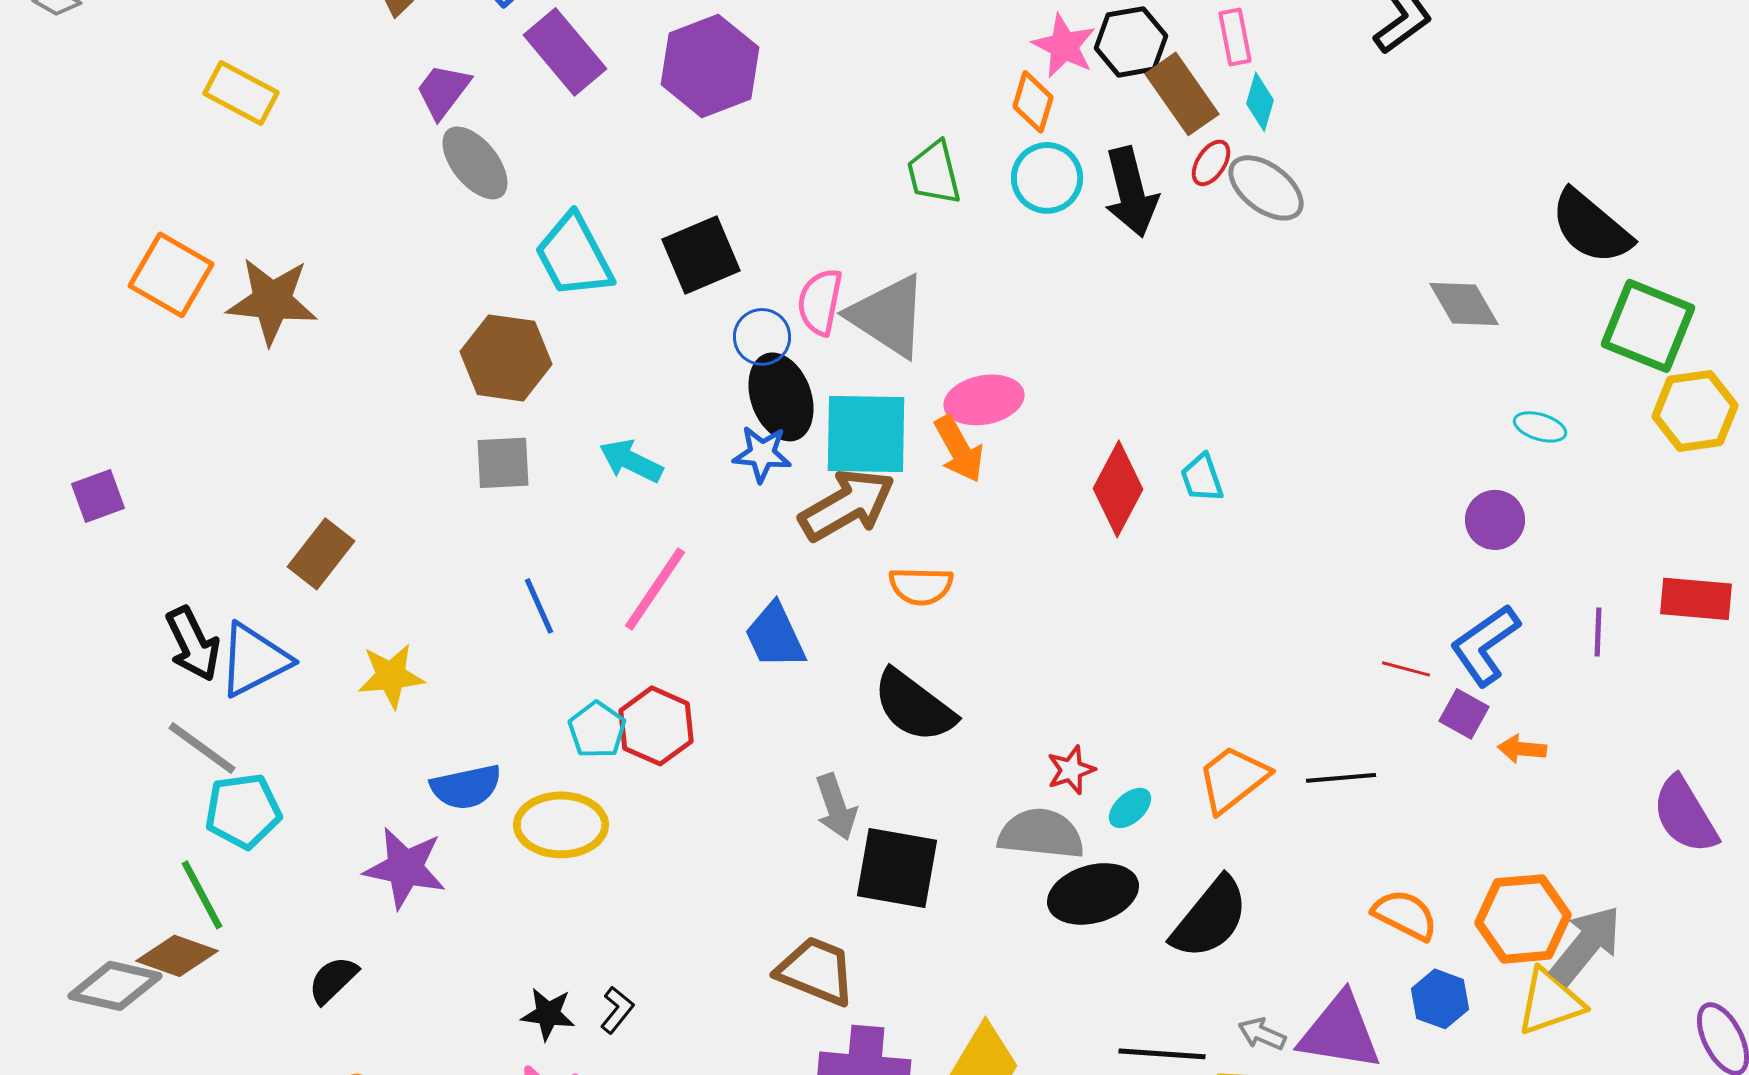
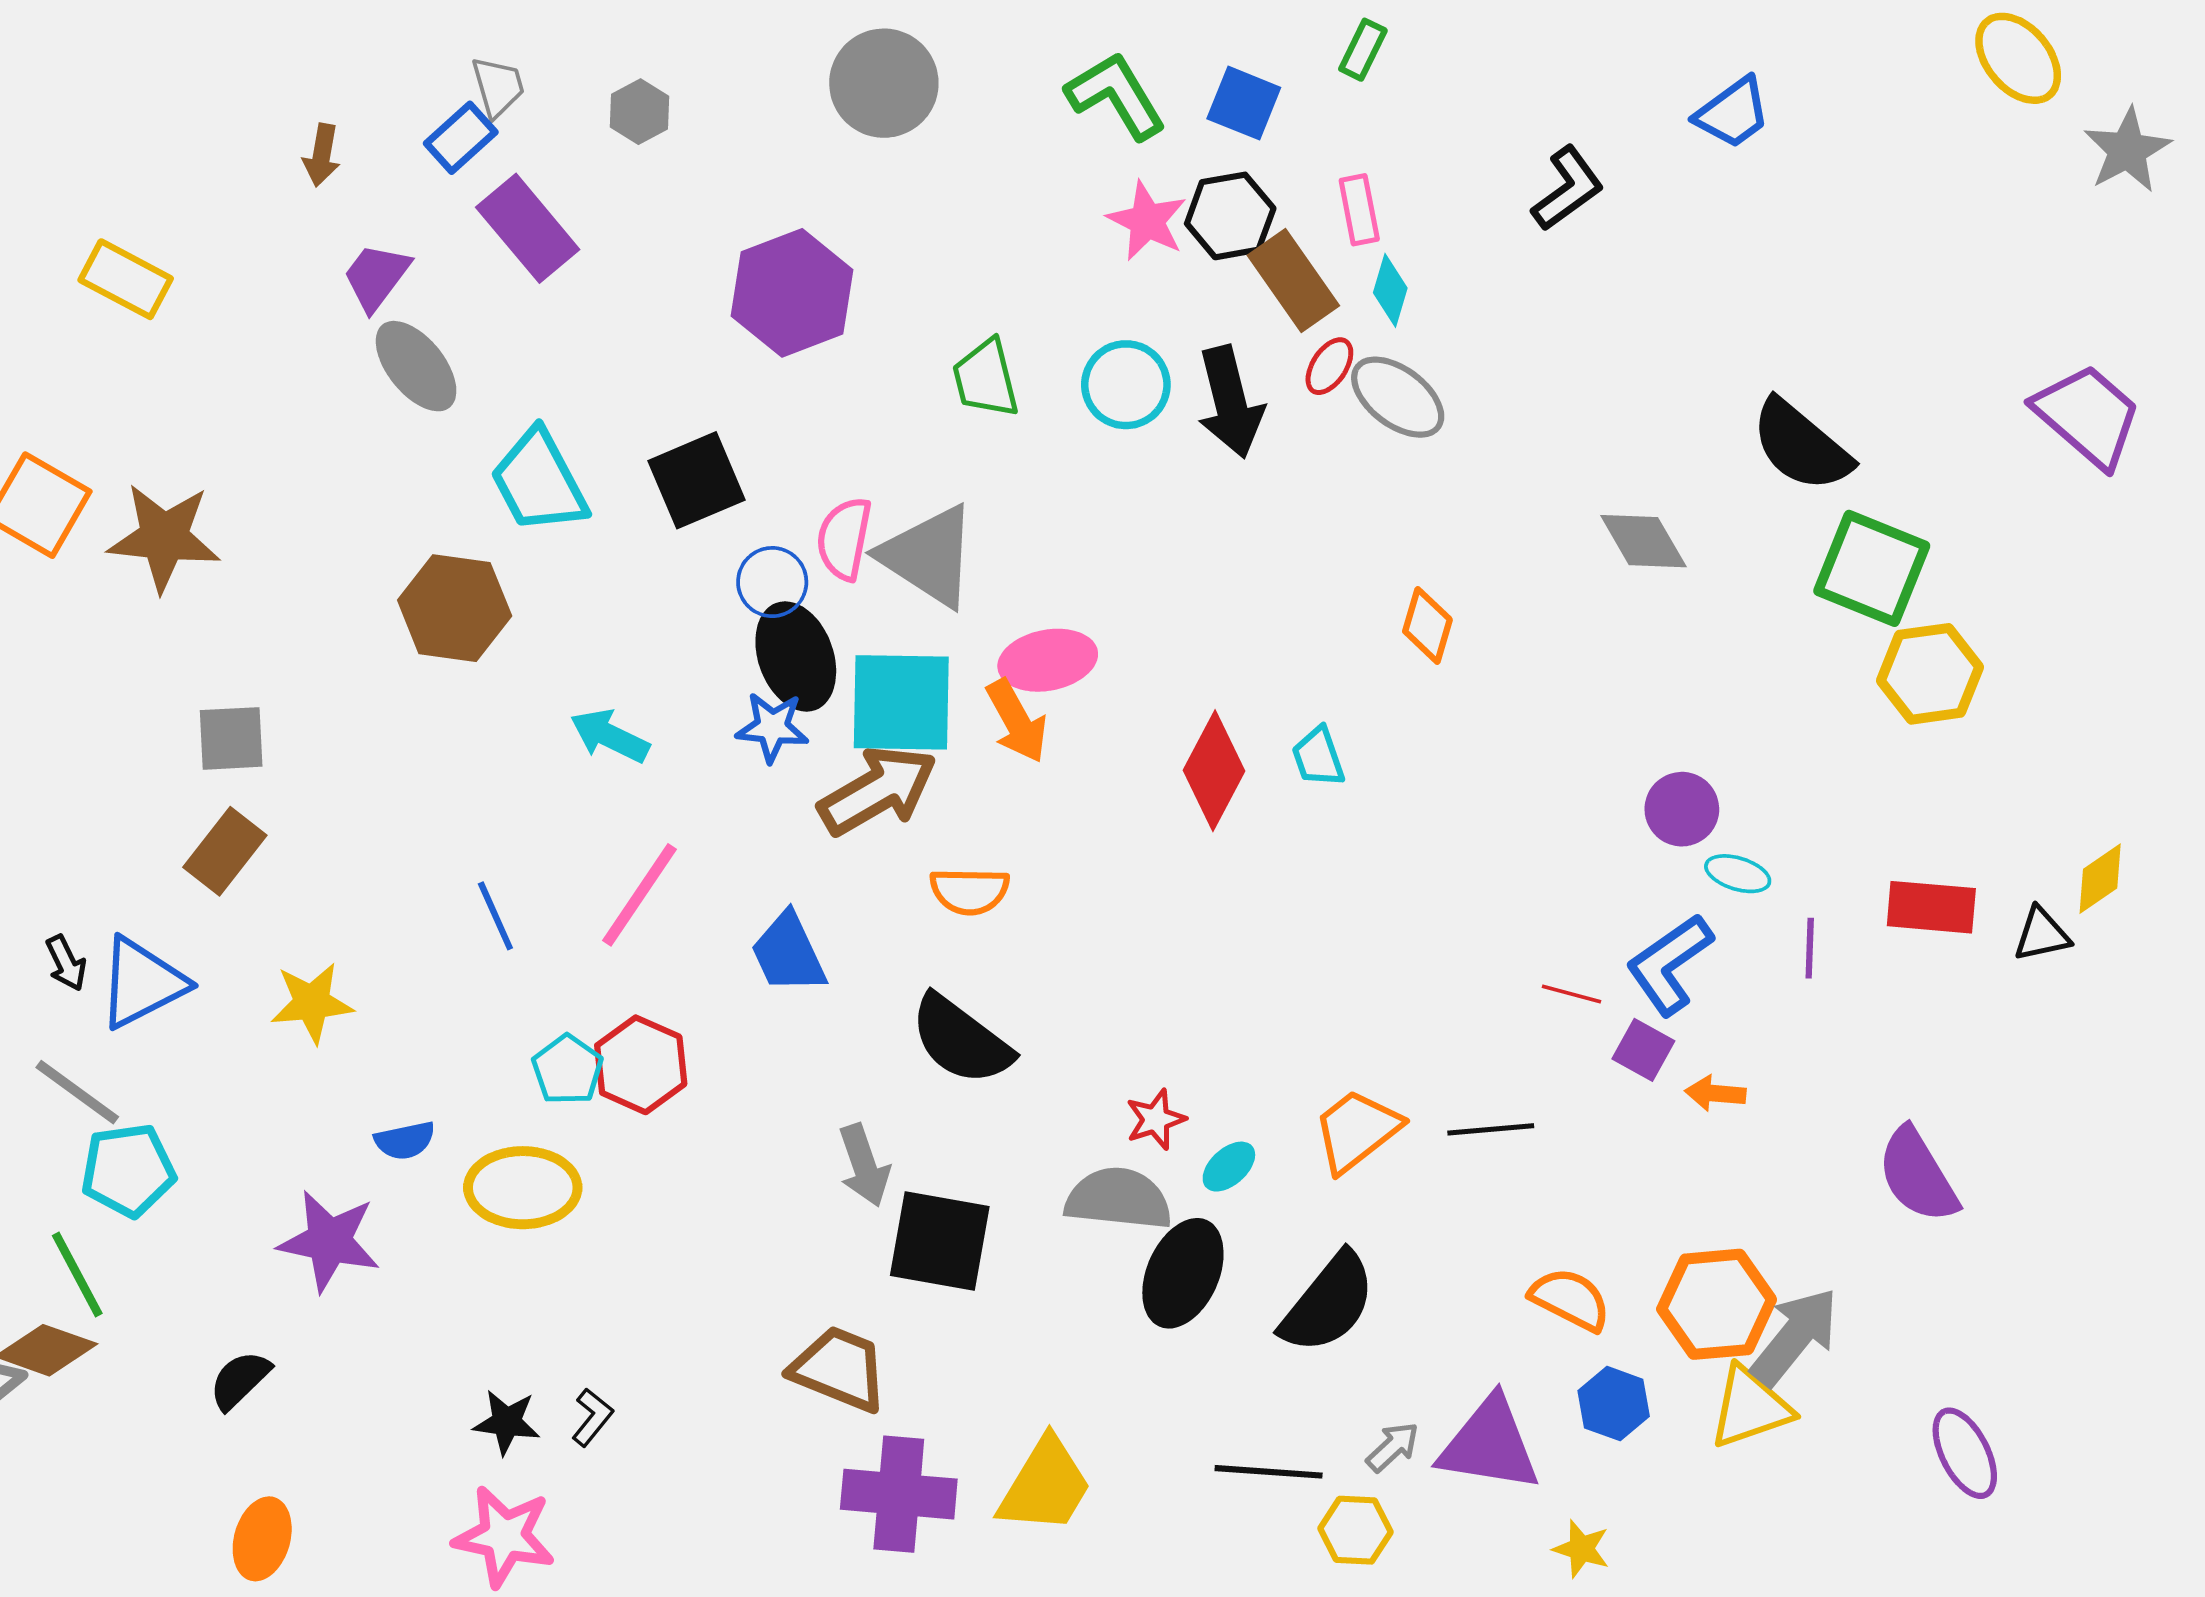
purple hexagon: (710, 66) -> (792, 293), moved
orange diamond: (1033, 102) -> (1427, 625), moved
cyan ellipse: (1540, 427) -> (1738, 874), moved
gray square: (503, 463) -> (231, 738), moved
black arrow: (193, 644) -> (66, 963), size x0.6
blue semicircle: (466, 787) -> (405, 1140), size x0.7
black ellipse: (1093, 894) -> (1183, 1273), turned -50
gray arrow: (1262, 1034) -> (1393, 1447), turned 114

